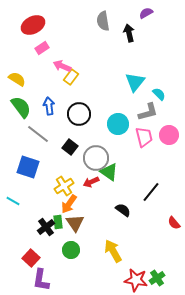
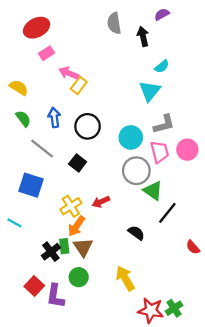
cyan semicircle: (159, 94) -> (162, 66), moved, turned 96
green semicircle: (21, 107) -> (23, 119), size x0.7
gray circle: (96, 158) -> (136, 171), moved
green triangle: (109, 172) -> (153, 191), moved
purple L-shape: (41, 280) -> (55, 296), moved

